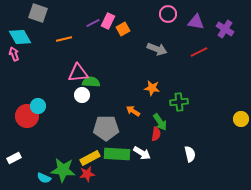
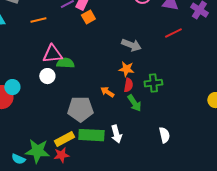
orange square: (123, 29) -> (88, 17), moved
gray arrow: (157, 49) -> (131, 45), moved
white circle: (82, 95) -> (47, 76), moved
red semicircle: (156, 134) -> (128, 85), moved
white arrow: (142, 153) -> (116, 134), turned 42

